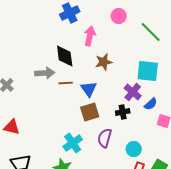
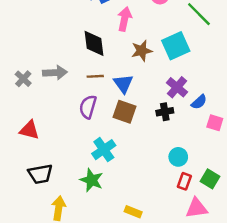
cyan square: (148, 71) -> (176, 46), moved, turned -30
gray arrow: (45, 73) -> (55, 73), moved
brown square: (90, 112) -> (125, 112), turned 36
purple semicircle: (105, 138) -> (88, 107), moved

